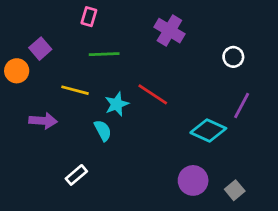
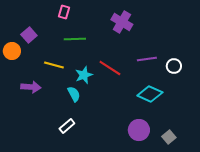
white circle: (233, 57) -> (174, 66), moved
purple line: (242, 106) -> (147, 59), moved, turned 54
white rectangle: (76, 175) -> (67, 126), moved

